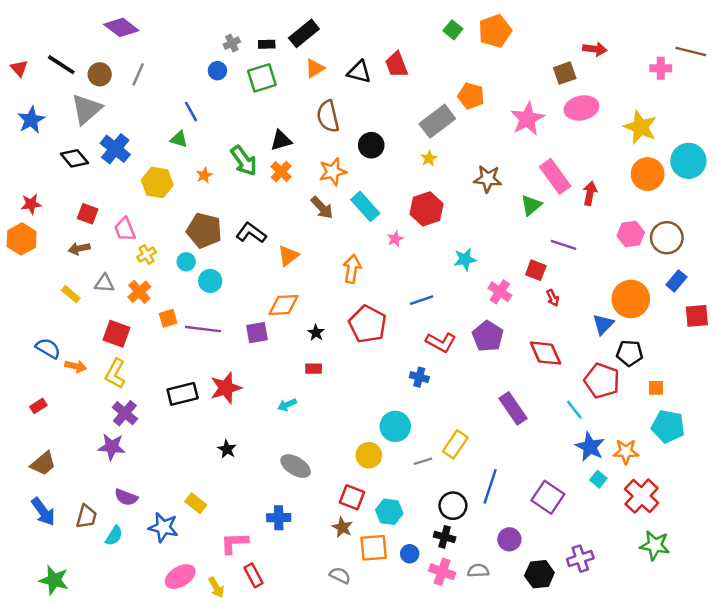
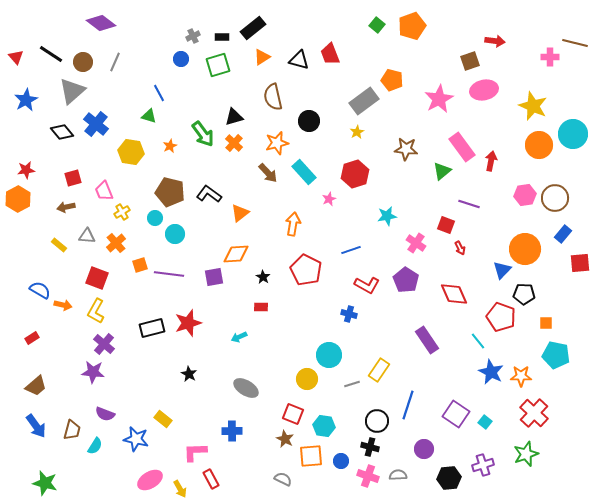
red square: (88, 214) -> (73, 178), turned -36
cyan square: (598, 479) -> (485, 422), moved
green star: (655, 545) -> (526, 454), moved, turned -30

